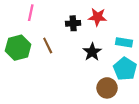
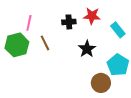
pink line: (31, 13) -> (29, 23), moved
cyan rectangle: (124, 42) -> (118, 30), moved, turned 42

